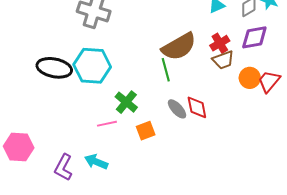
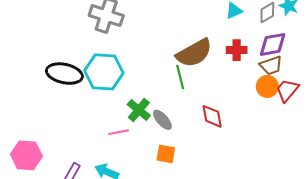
red cross: (220, 43) -> (237, 50), turned 30
brown trapezoid: (223, 60) -> (271, 65), moved
gray ellipse: (177, 109) -> (162, 120), moved
orange square: (146, 131) -> (166, 154), moved, turned 30

